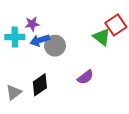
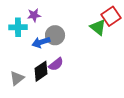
blue arrow: (40, 40) -> (41, 42), moved
purple semicircle: (85, 77) -> (56, 64), moved

